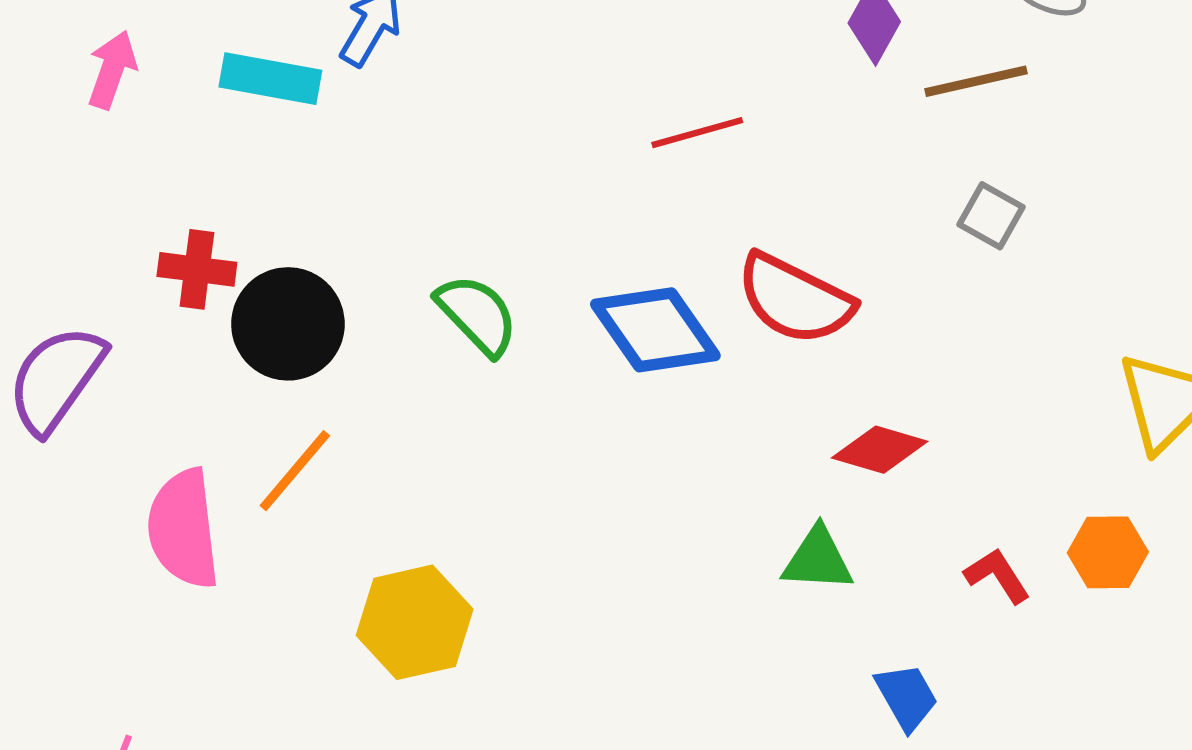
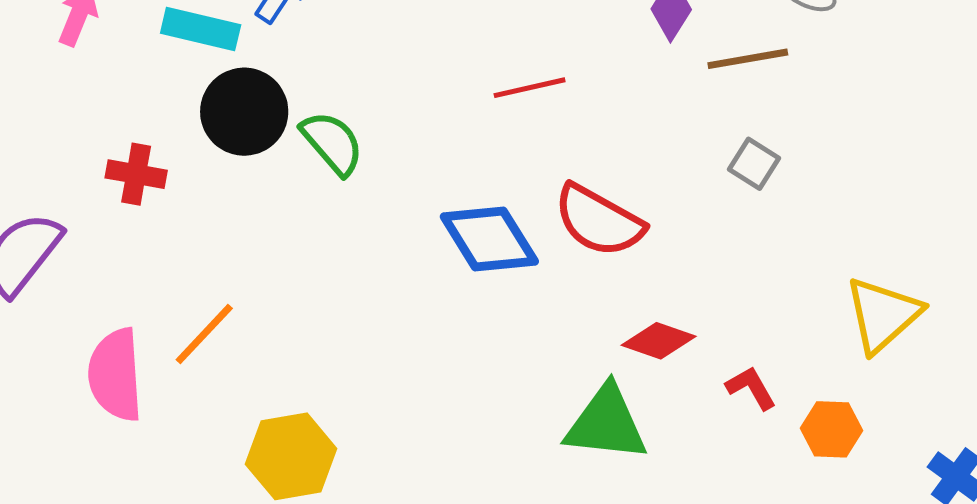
green semicircle: (477, 315) -> (332, 143), moved
black circle: (288, 324) -> (244, 112), moved
green triangle: (818, 559) -> (606, 423), size x1.5
red L-shape: (997, 576) -> (751, 388), moved

